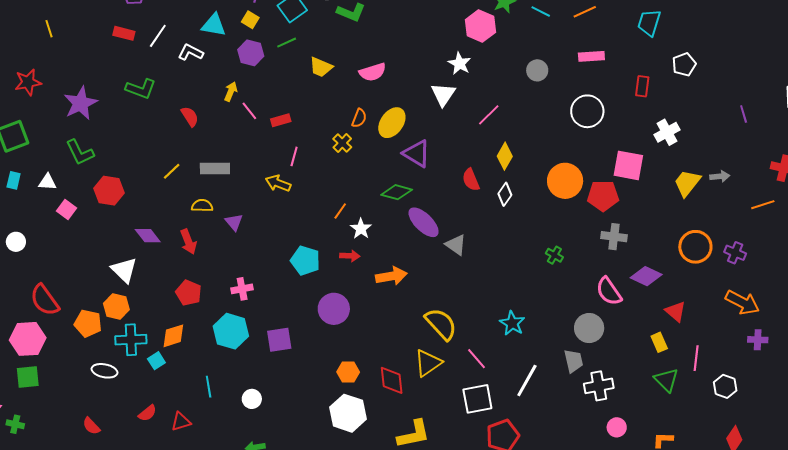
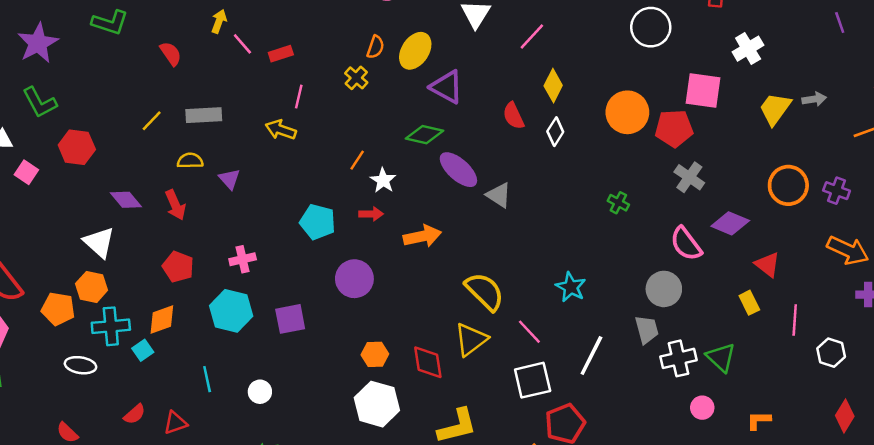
gray cross: (614, 237) -> (689, 177), turned 30
green triangle: (666, 380) -> (721, 357), moved

